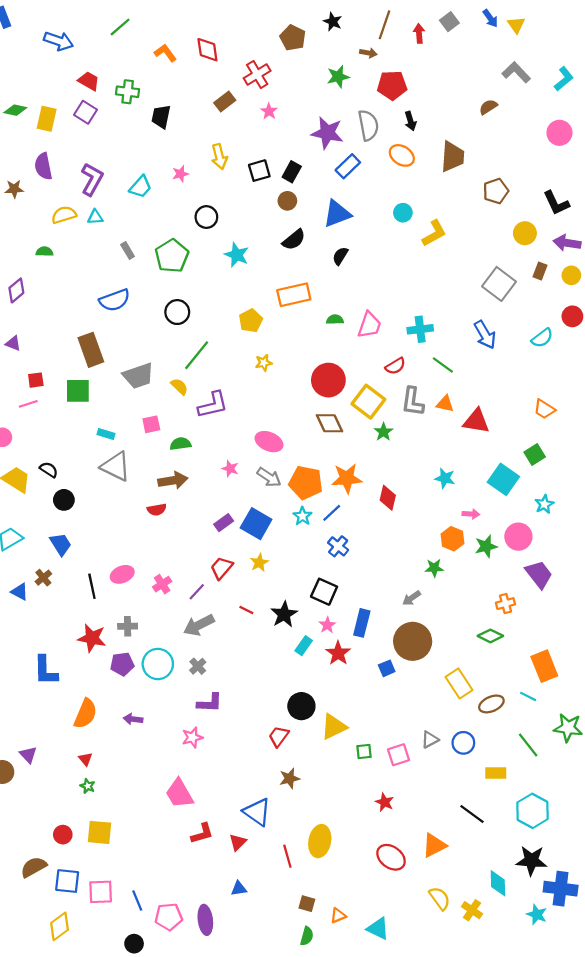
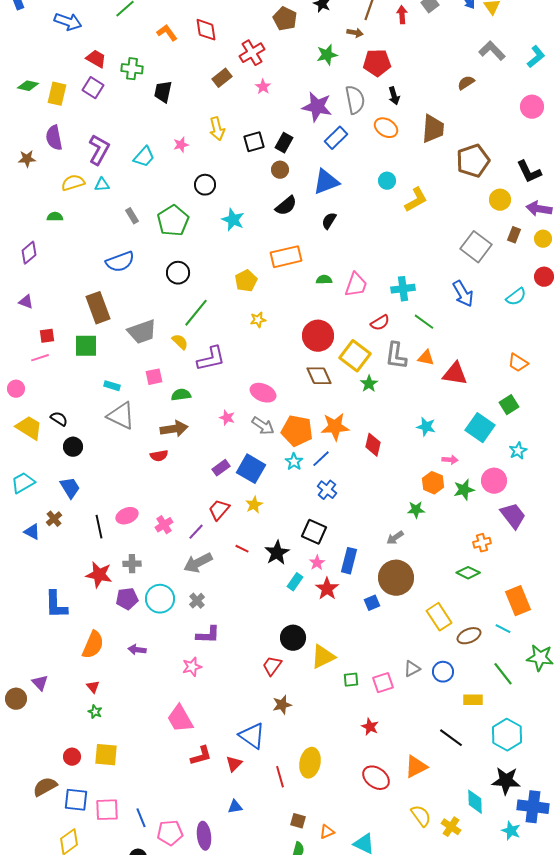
brown pentagon: (496, 191) -> (473, 161), size x1.4

